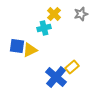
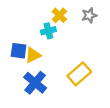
yellow rectangle: (72, 67) -> (79, 74), size x1.5
blue cross: (56, 77) -> (35, 83), moved

